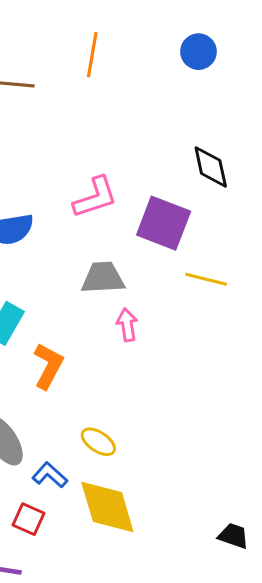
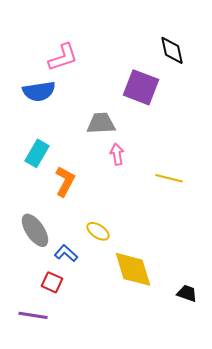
pink L-shape: (95, 197) -> (63, 57), moved
yellow line: (206, 279) -> (169, 178), moved
yellow diamond: (107, 507) -> (133, 269), moved

